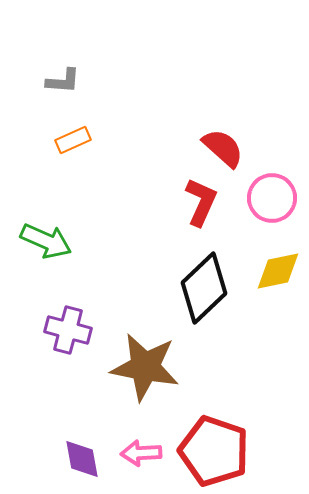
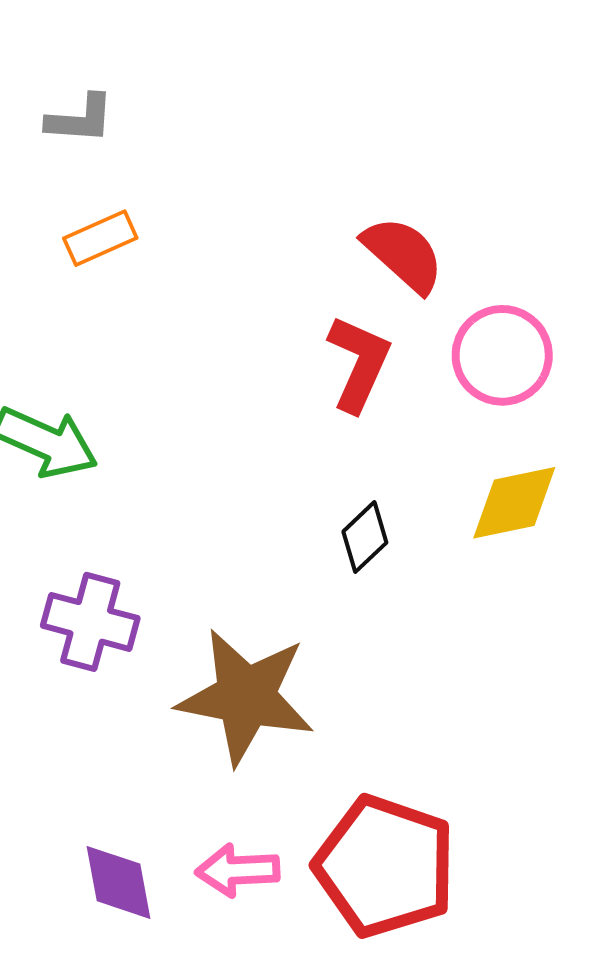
black diamond: (204, 288) -> (365, 537), size x0.5

